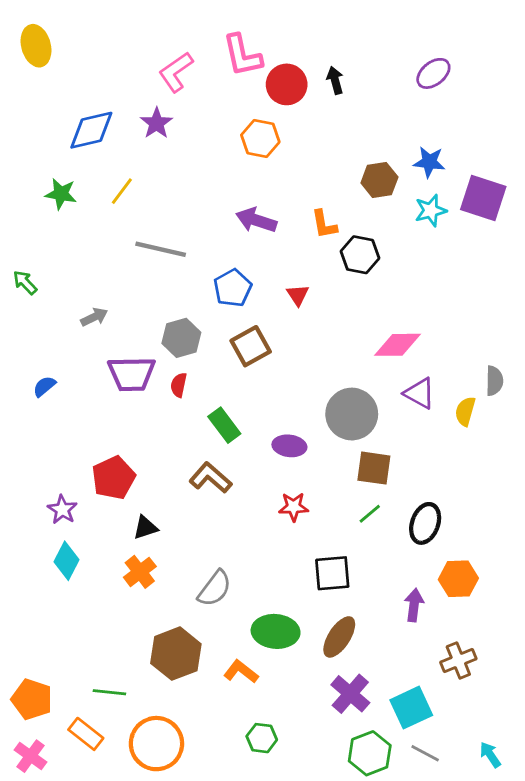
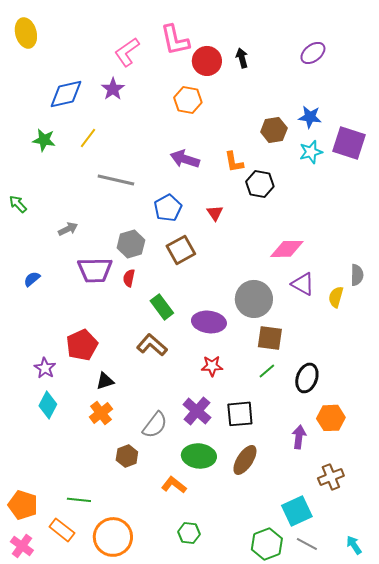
purple ellipse: (289, 446) -> (209, 322), size x1.4
brown hexagon: (176, 654) -> (127, 456), moved, size x0.6
purple cross: (350, 694) -> (197, 411), moved

